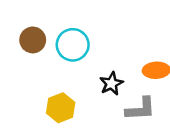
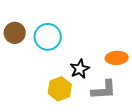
yellow hexagon: (61, 108) -> (60, 89), moved

